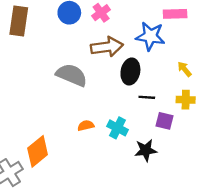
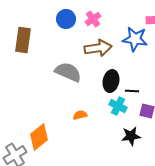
brown rectangle: (19, 21) -> (23, 40), moved
black ellipse: (130, 71) -> (111, 81), moved
cyan cross: (117, 128) -> (118, 106), moved

